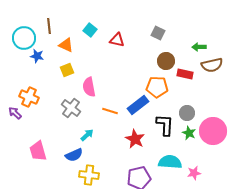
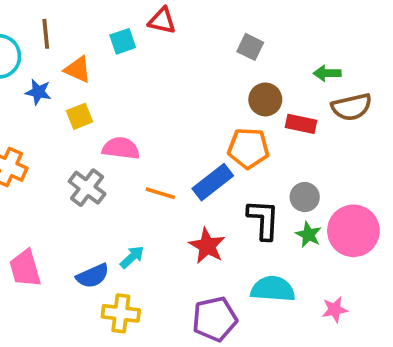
cyan square: (90, 30) -> (123, 41), turned 32
red triangle: (117, 40) -> (162, 21), moved
blue star: (37, 56) -> (38, 92), moved
pink semicircle: (89, 87) -> (121, 148), turned 108
cyan arrow: (87, 135) -> (132, 257), moved
pink star: (194, 173) -> (335, 310), moved

